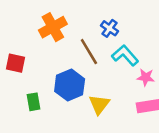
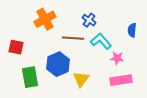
brown line: (89, 52) -> (73, 38), turned -55
green rectangle: (34, 102) -> (30, 77), size x1.5

